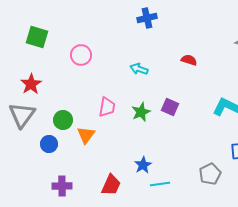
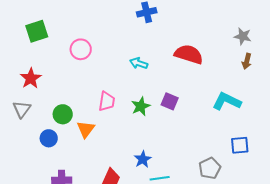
green square: (37, 37) -> (37, 31), turned -35
red semicircle: (189, 60) -> (189, 54), size x1.8
gray triangle: (22, 115) -> (22, 109), size x0.7

